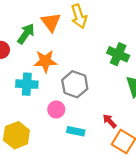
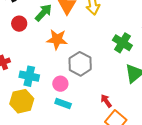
cyan cross: (27, 84) -> (29, 76), moved
cyan rectangle: (76, 131) -> (63, 103), moved

